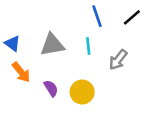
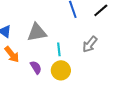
cyan line: (88, 46) -> (59, 49), moved

